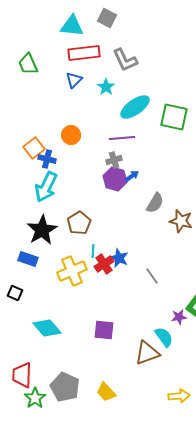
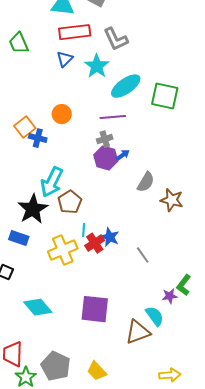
cyan star: (106, 87) -> (97, 66), size x1.4
cyan arrow: (46, 187) -> (52, 182), moved
purple square: (104, 330) -> (95, 309), size x1.4

